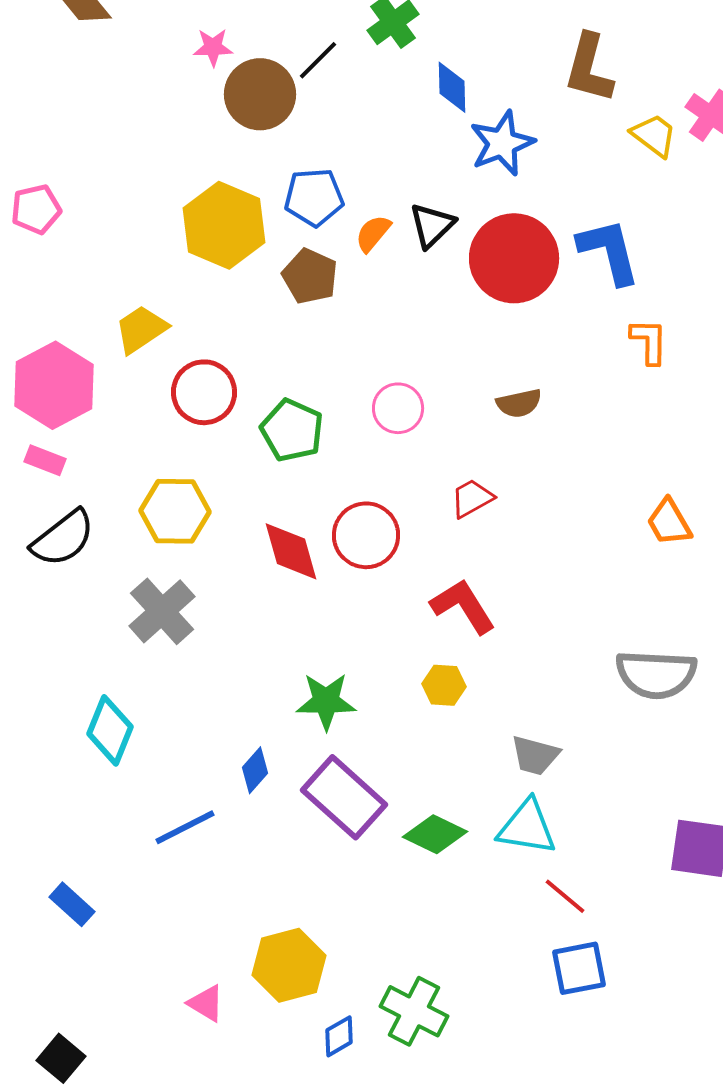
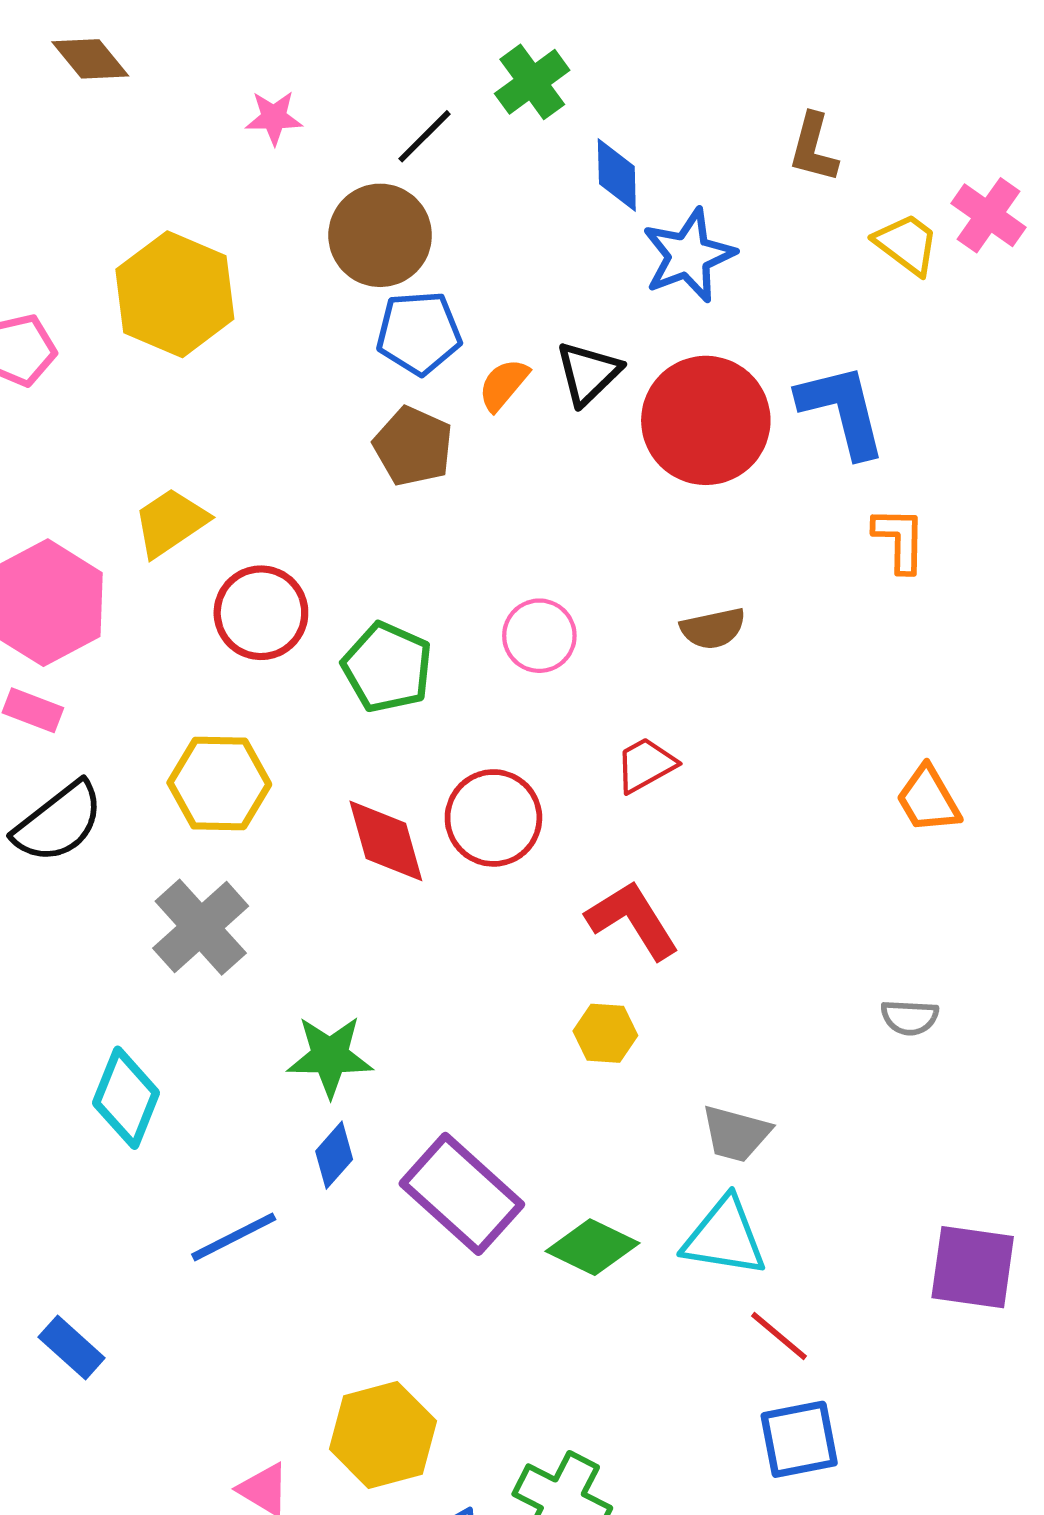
brown L-shape: (589, 68) -> (813, 148), size x0.7
brown circle: (260, 94) -> (380, 235), moved
yellow hexagon: (224, 225) -> (175, 294), moved
gray semicircle: (656, 674) -> (910, 1017), size x0.5
green star: (326, 701) -> (330, 1056), moved

